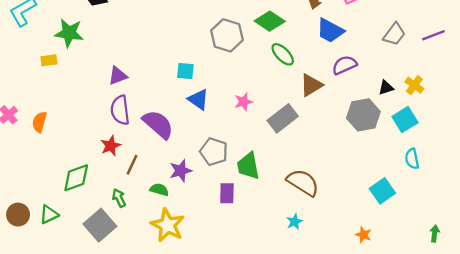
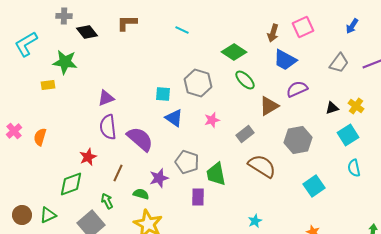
gray hexagon: (227, 35) -> (198, 83), moved
gray hexagon: (363, 115) -> (298, 140), moved
gray rectangle: (283, 118) -> (245, 134), size x0.7
red star: (111, 146) -> (88, 157), moved
brown semicircle: (303, 183) -> (262, 166), moved
cyan square: (382, 191) -> (314, 186), moved

